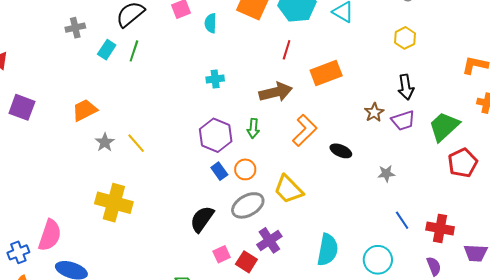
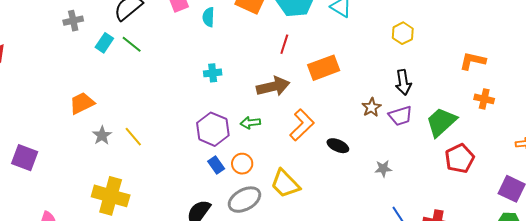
green line: (134, 51) -> (132, 44), turned -70
purple square: (22, 107) -> (25, 158), moved
green arrow: (253, 128) -> (250, 123), turned 78

